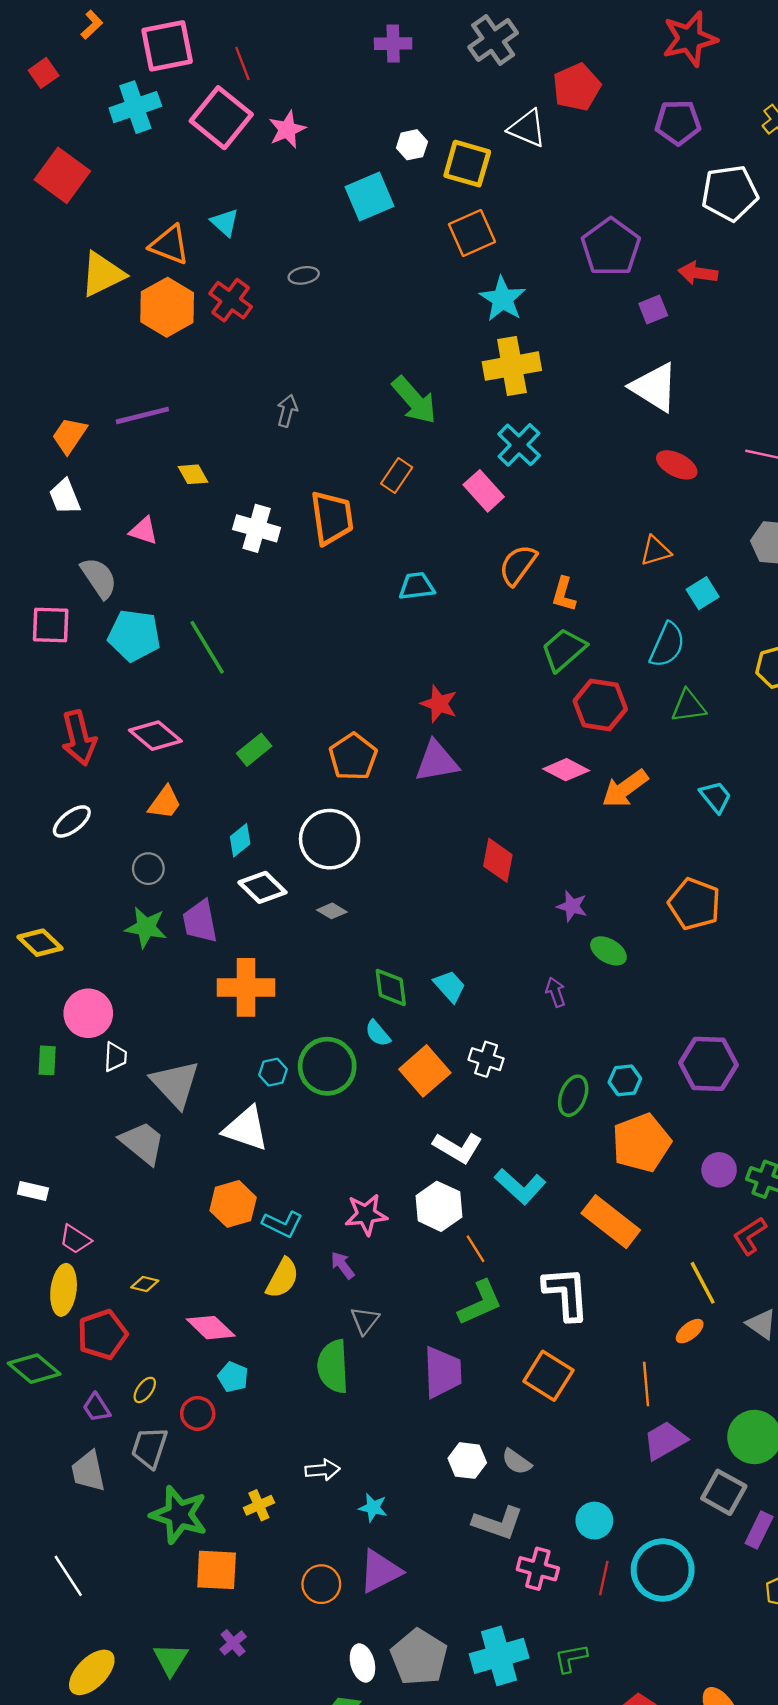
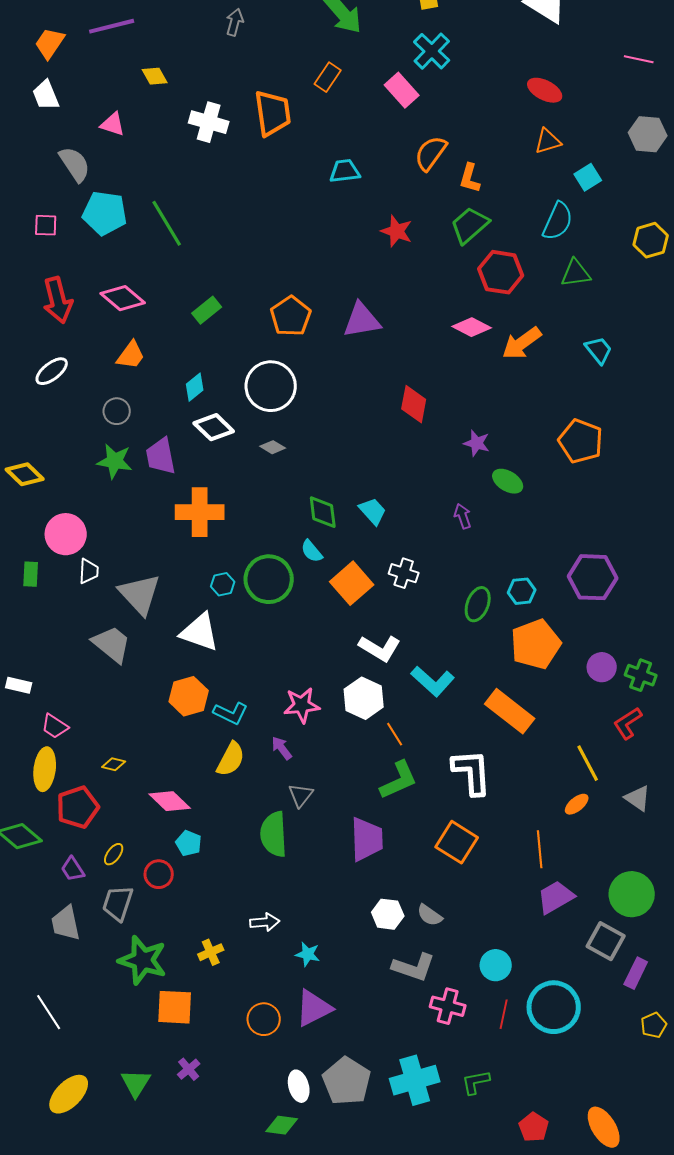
red ellipse: (677, 465) -> (545, 90), moved
pink square: (51, 625) -> (46, 225), moved, size x0.7
red star: (439, 704) -> (397, 231), moved

